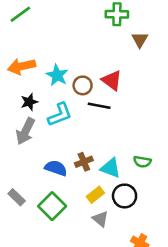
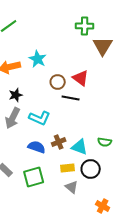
brown triangle: (140, 40) -> (103, 46), size x1.5
cyan star: (57, 75) -> (38, 59), moved
cyan L-shape: (60, 115) -> (40, 118), moved, turned 45
yellow rectangle: (95, 195) -> (68, 168), turned 32
green square: (52, 206) -> (34, 177), turned 30

